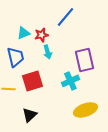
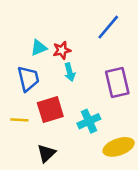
blue line: (65, 17) -> (108, 27), moved
cyan cross: (70, 81) -> (89, 121), moved

